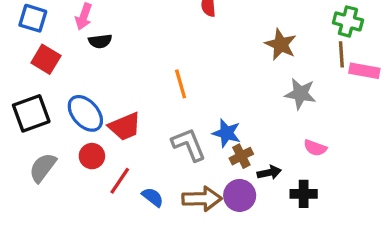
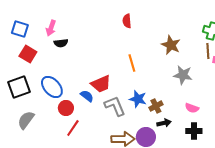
orange line: (181, 84) -> (132, 63), moved
red trapezoid: (125, 127) -> (101, 84), moved
red circle: (92, 156) -> (66, 108), moved
brown cross: (241, 156) -> (156, 106), moved
black cross: (304, 194) -> (194, 131), moved
blue semicircle: (153, 197) -> (87, 96), moved

